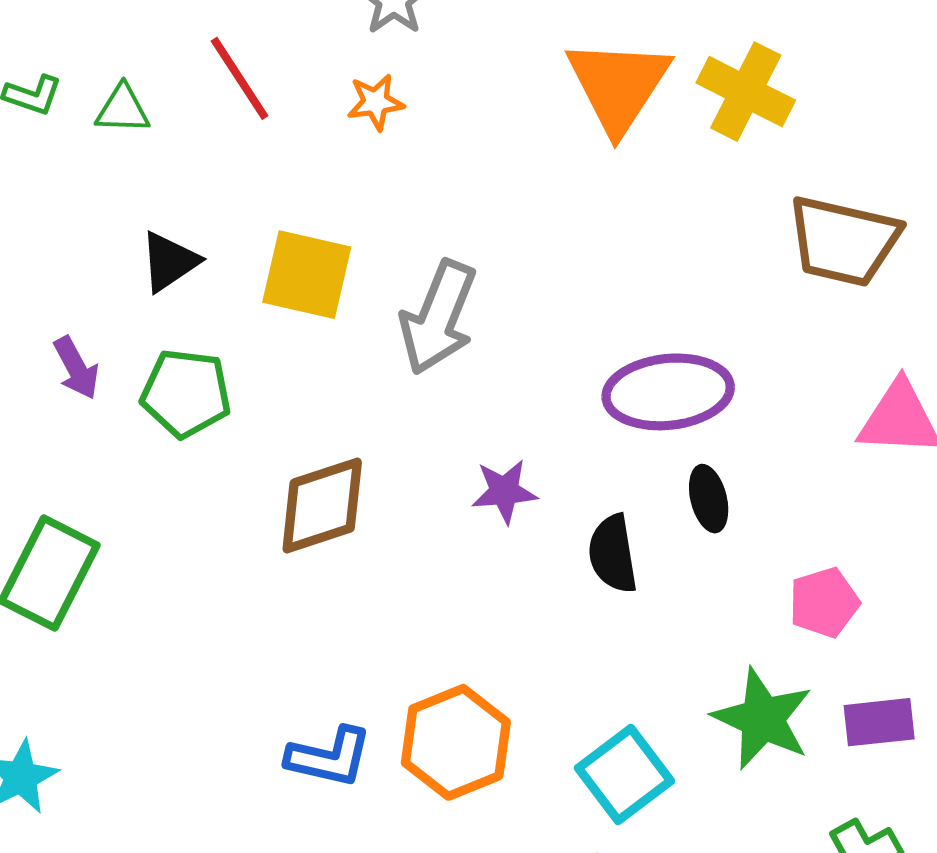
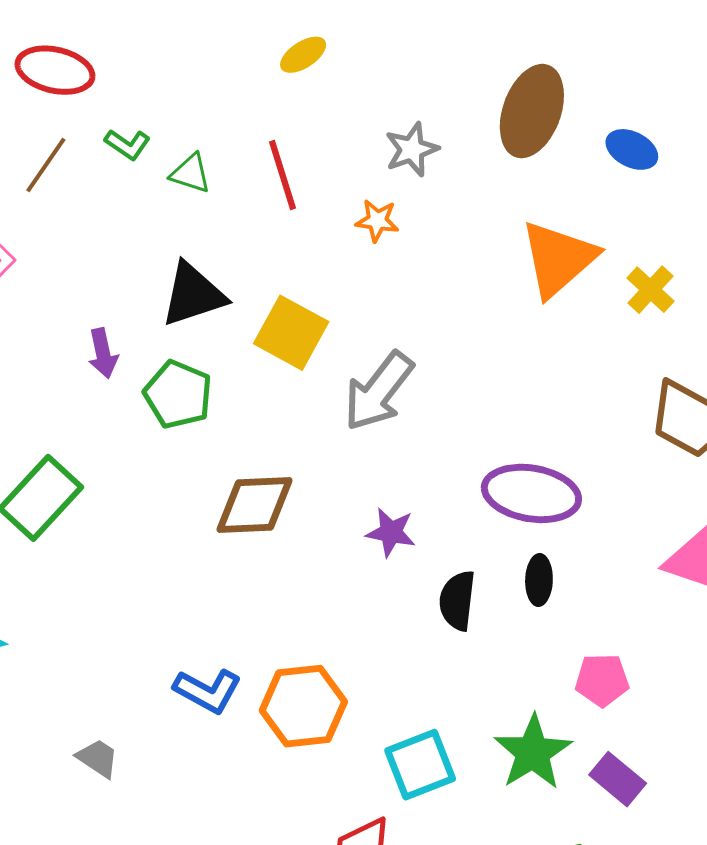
yellow cross: (746, 92) -> (651, 290), size x0.7
black triangle: (169, 262) -> (193, 295), size x1.4
purple rectangle: (879, 722) -> (618, 779), turned 30

